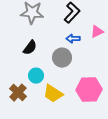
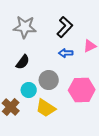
gray circle: (62, 58) -> (49, 80), moved
pink hexagon: (89, 90) -> (82, 90), moved

